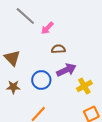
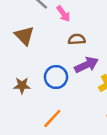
pink arrow: (47, 28) -> (63, 14), turned -80
brown triangle: (12, 58) -> (24, 36), moved

